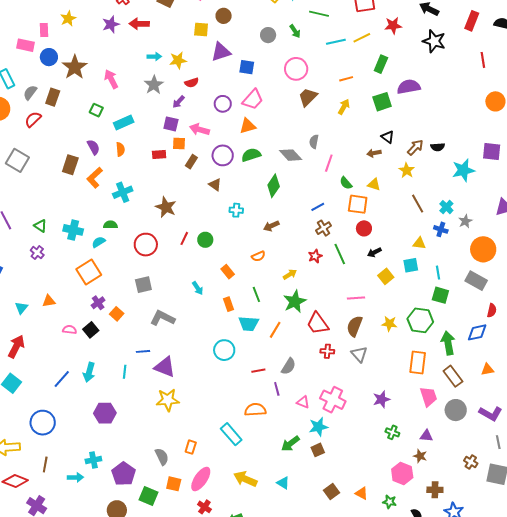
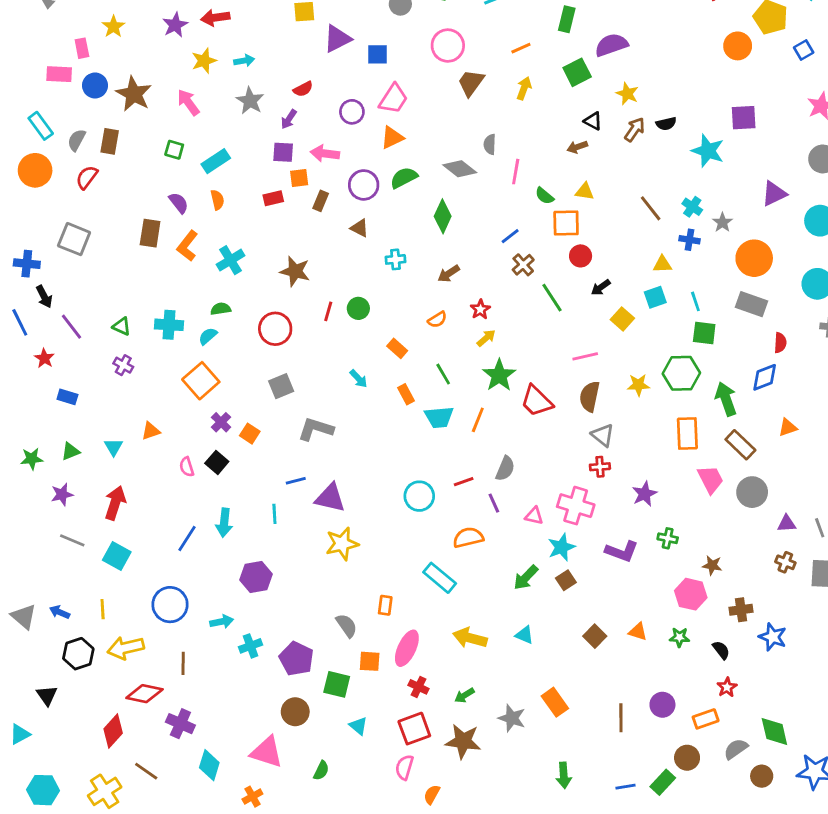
yellow star: (178, 60) -> (204, 61), moved
yellow star: (407, 170) -> (627, 94), moved
cyan star: (463, 170) -> (708, 151), turned -30
red star: (315, 256) -> (480, 309), moved
pink semicircle: (70, 330) -> (187, 467), turned -104
cyan circle: (224, 350) -> (419, 496), moved
red cross: (327, 351) -> (600, 467), moved
purple L-shape: (491, 414) -> (622, 551), moved
purple triangle: (426, 436) -> (787, 524), moved
cyan arrow: (75, 477) -> (222, 622), moved

